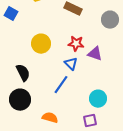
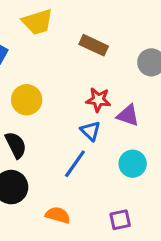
yellow circle: (41, 44) -> (27, 100), moved
cyan circle: (98, 99) -> (133, 164), moved

